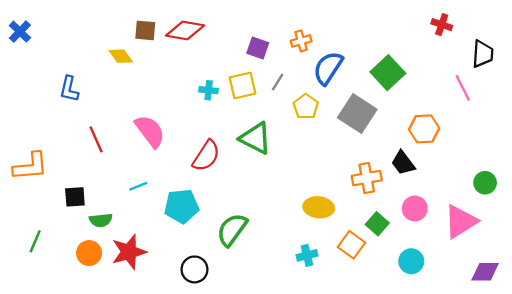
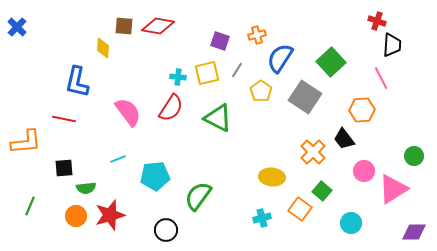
black trapezoid: (483, 54) -> (392, 45), moved
yellow diamond: (121, 56) -> (103, 48), turned 40
pink line: (463, 88) -> (381, 78), moved
blue L-shape: (69, 89) -> (77, 82), moved, size x1.4
red line: (96, 139) -> (64, 119), moved, turned -55
red semicircle: (206, 156) -> (171, 108), moved
orange cross: (367, 178) -> (313, 152), turned -35
pink circle: (415, 209) -> (364, 171), moved

